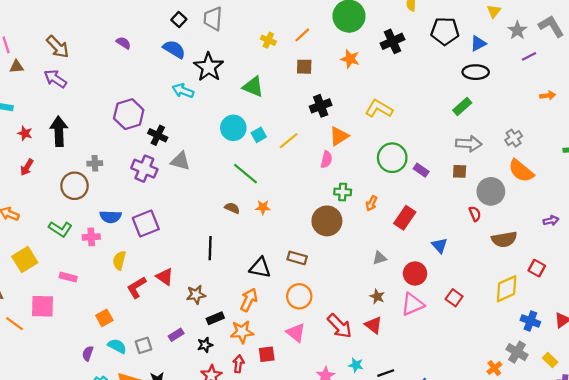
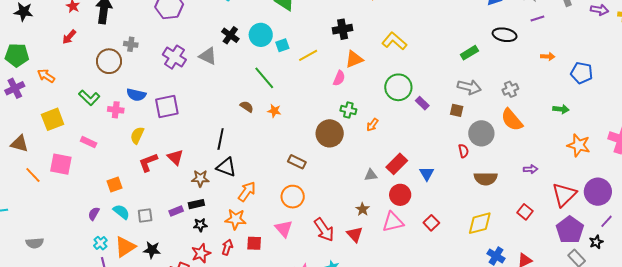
black ellipse: (476, 72) -> (505, 35), moved
black cross: (158, 135) -> (230, 35), moved
red rectangle: (405, 218) -> (397, 164), moved
black triangle: (260, 268) -> (226, 167), moved
red square: (537, 268) -> (525, 212), moved
black rectangle: (215, 318) -> (196, 204), moved

